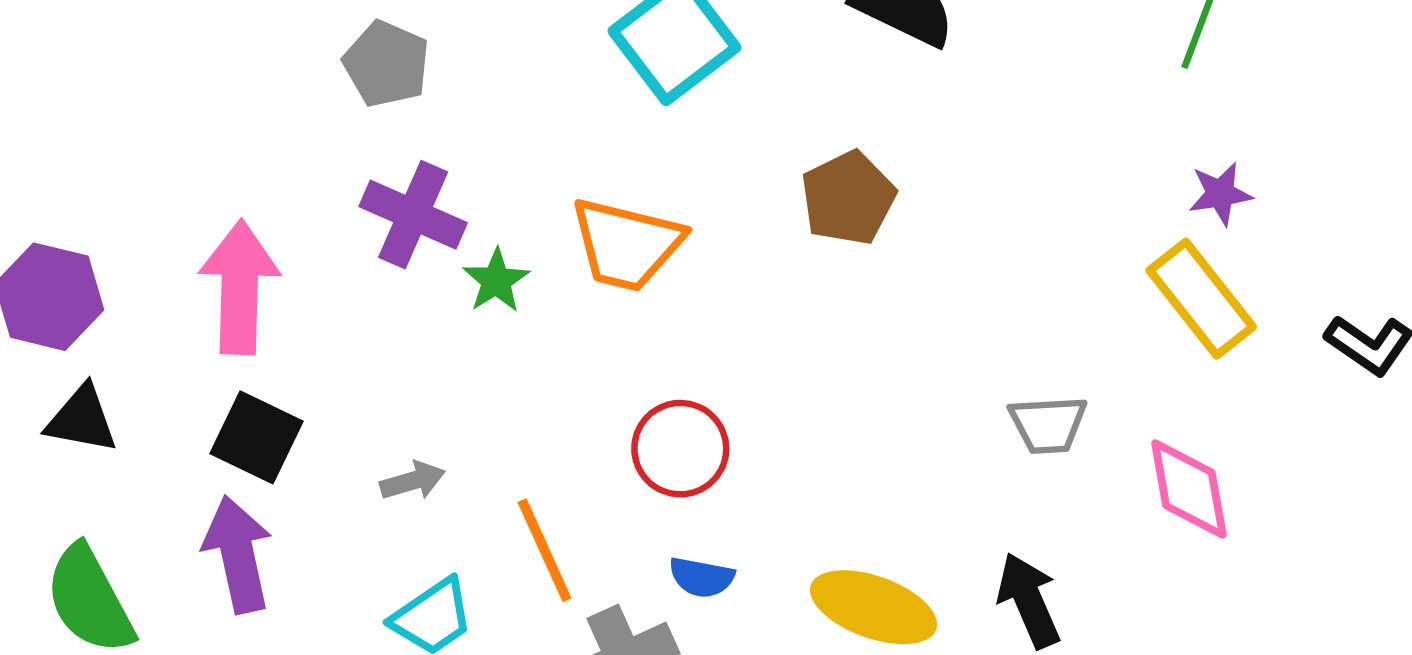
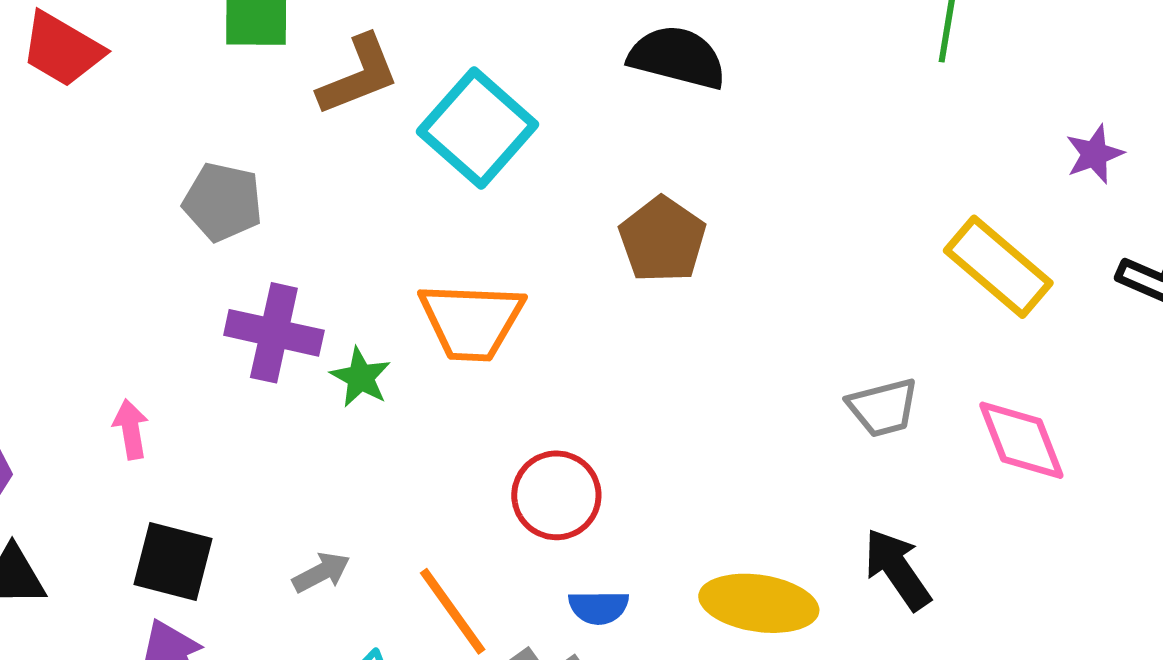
purple star: (1220, 194) -> (1094, 154), moved
pink arrow: (240, 287) -> (131, 429), size x0.5

